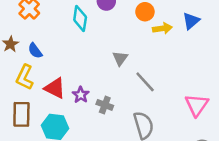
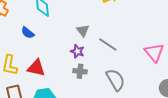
blue semicircle: (35, 51) -> (28, 33), moved
purple star: (81, 95) -> (77, 51), moved

